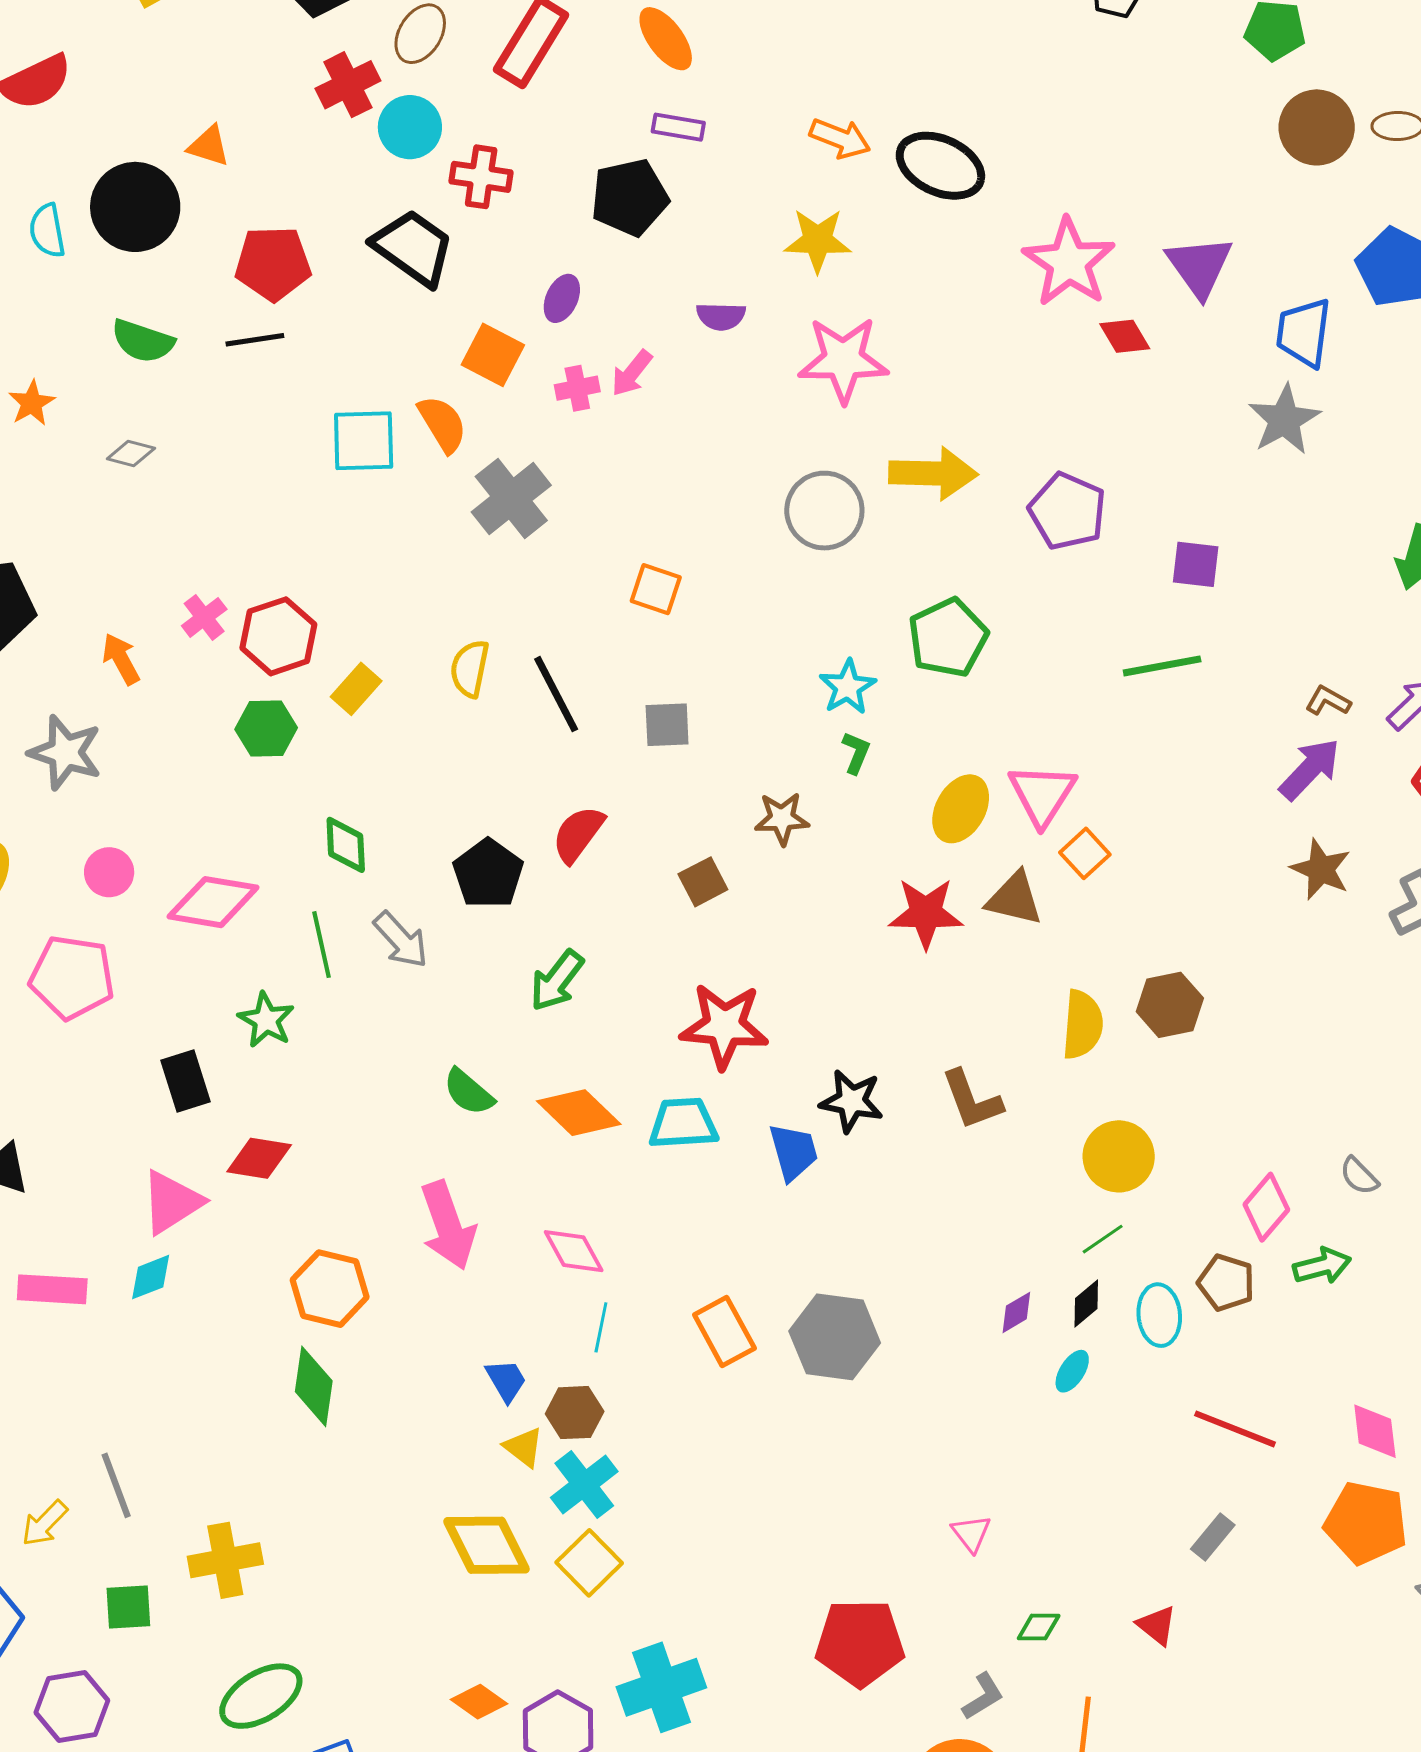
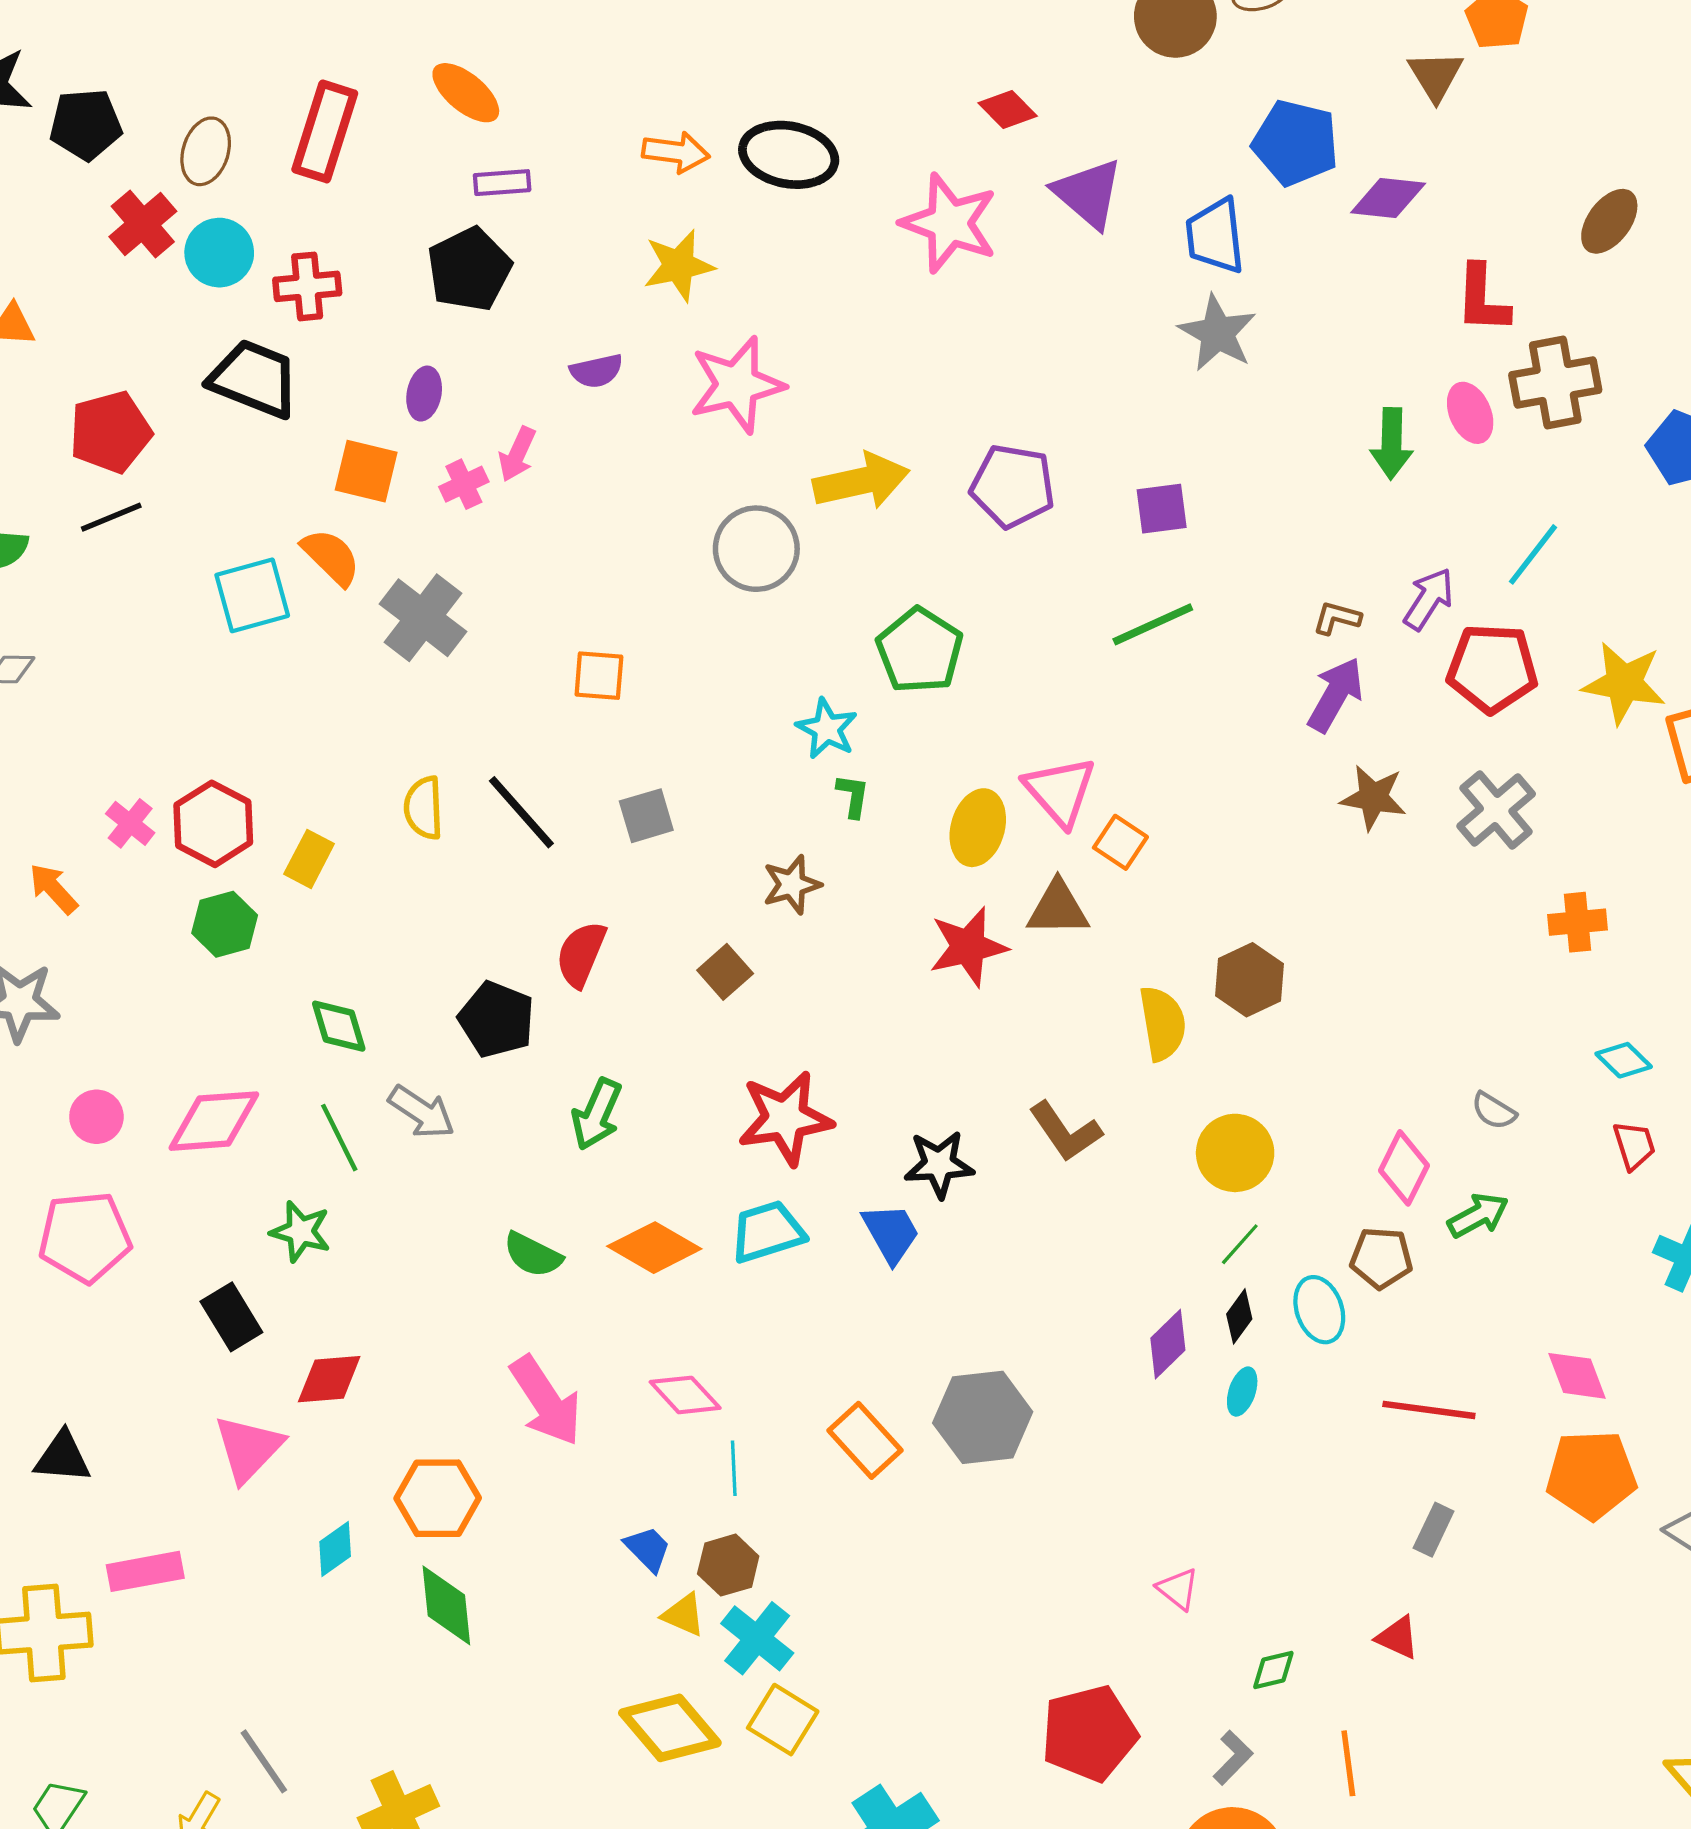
red diamond: (1125, 336) -> (1008, 110), moved
cyan diamond: (151, 1277) -> (335, 1549), moved
purple diamond: (1016, 1312) -> (1168, 1344), size x1.4

